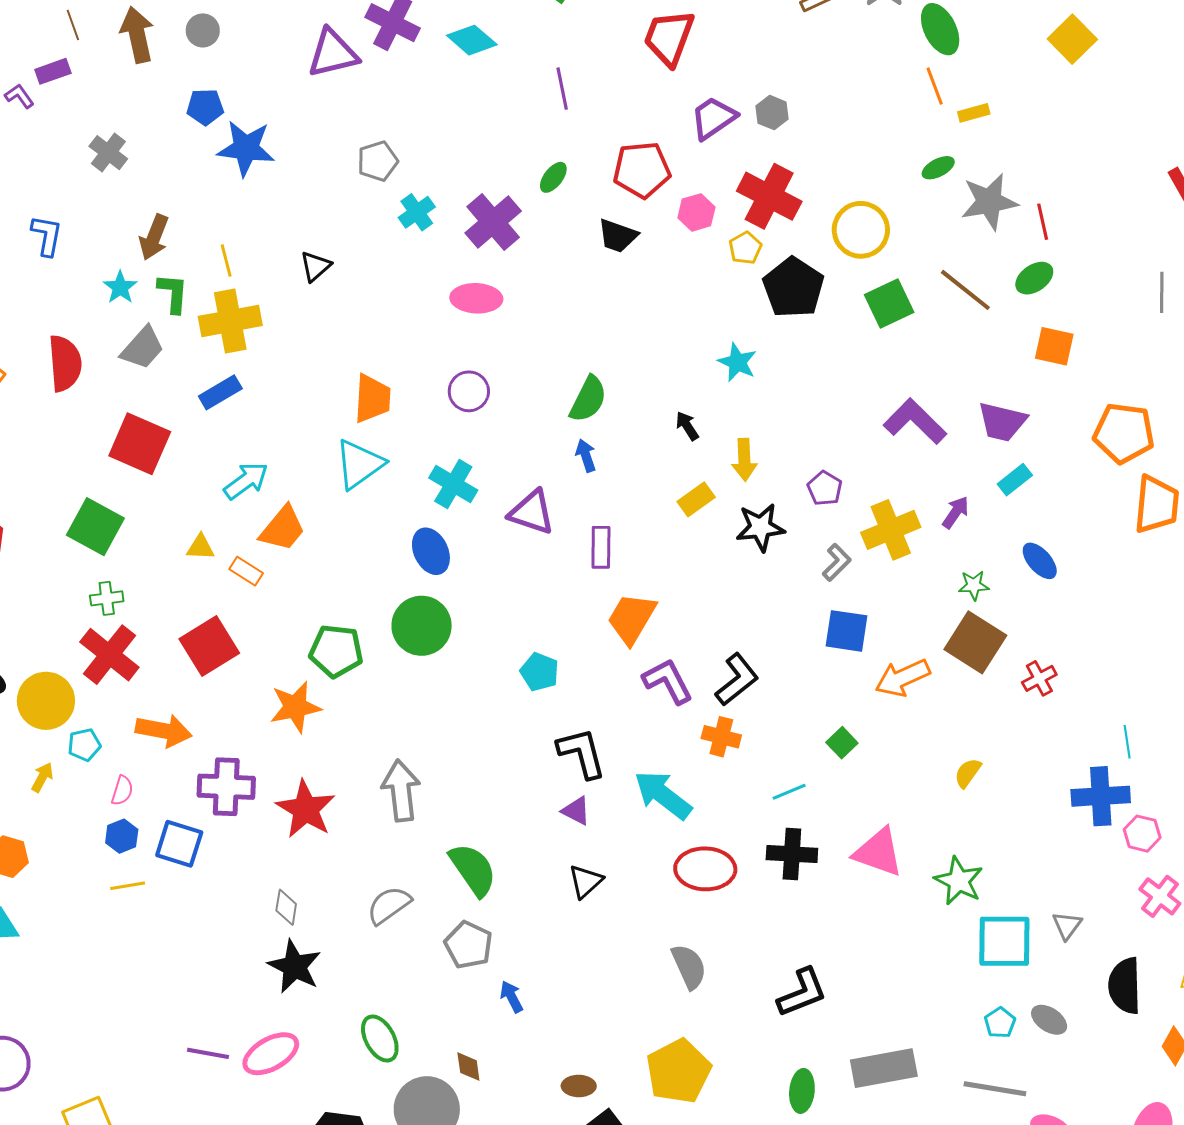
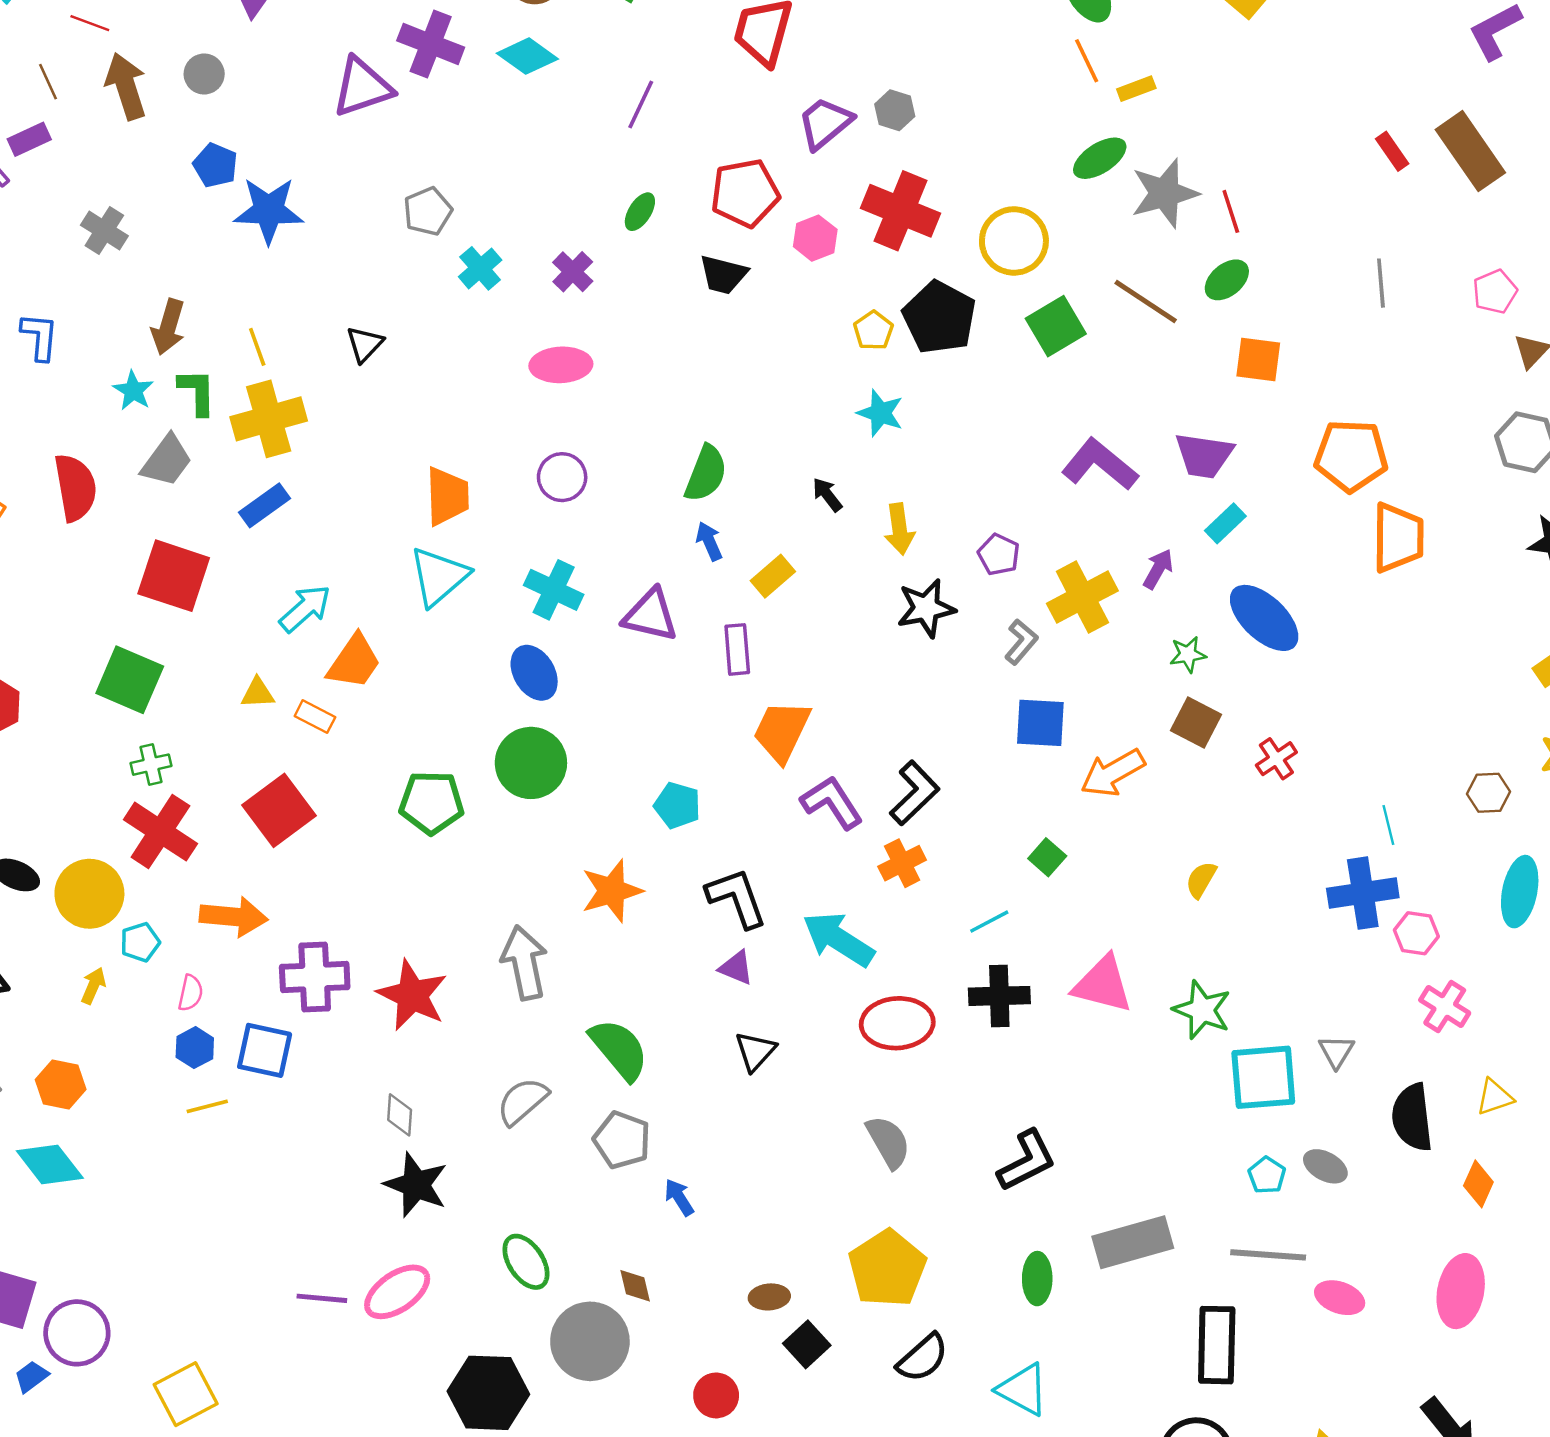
purple line: (562, 89) -> (641, 104), turned 42
blue pentagon: (205, 107) -> (215, 165), turned 30
green ellipse: (938, 168) -> (1100, 158), size x1.4
purple cross: (493, 222) -> (573, 272), size x0.6
yellow pentagon: (745, 248) -> (873, 331), moved
yellow rectangle: (696, 499) -> (773, 576), moved
blue ellipse: (1040, 561) -> (1264, 618), size x1.6
brown square: (975, 642) -> (1196, 723), size x0.7
orange star: (295, 707) -> (612, 891), moved
orange cross: (721, 737) -> (902, 863), turned -36

